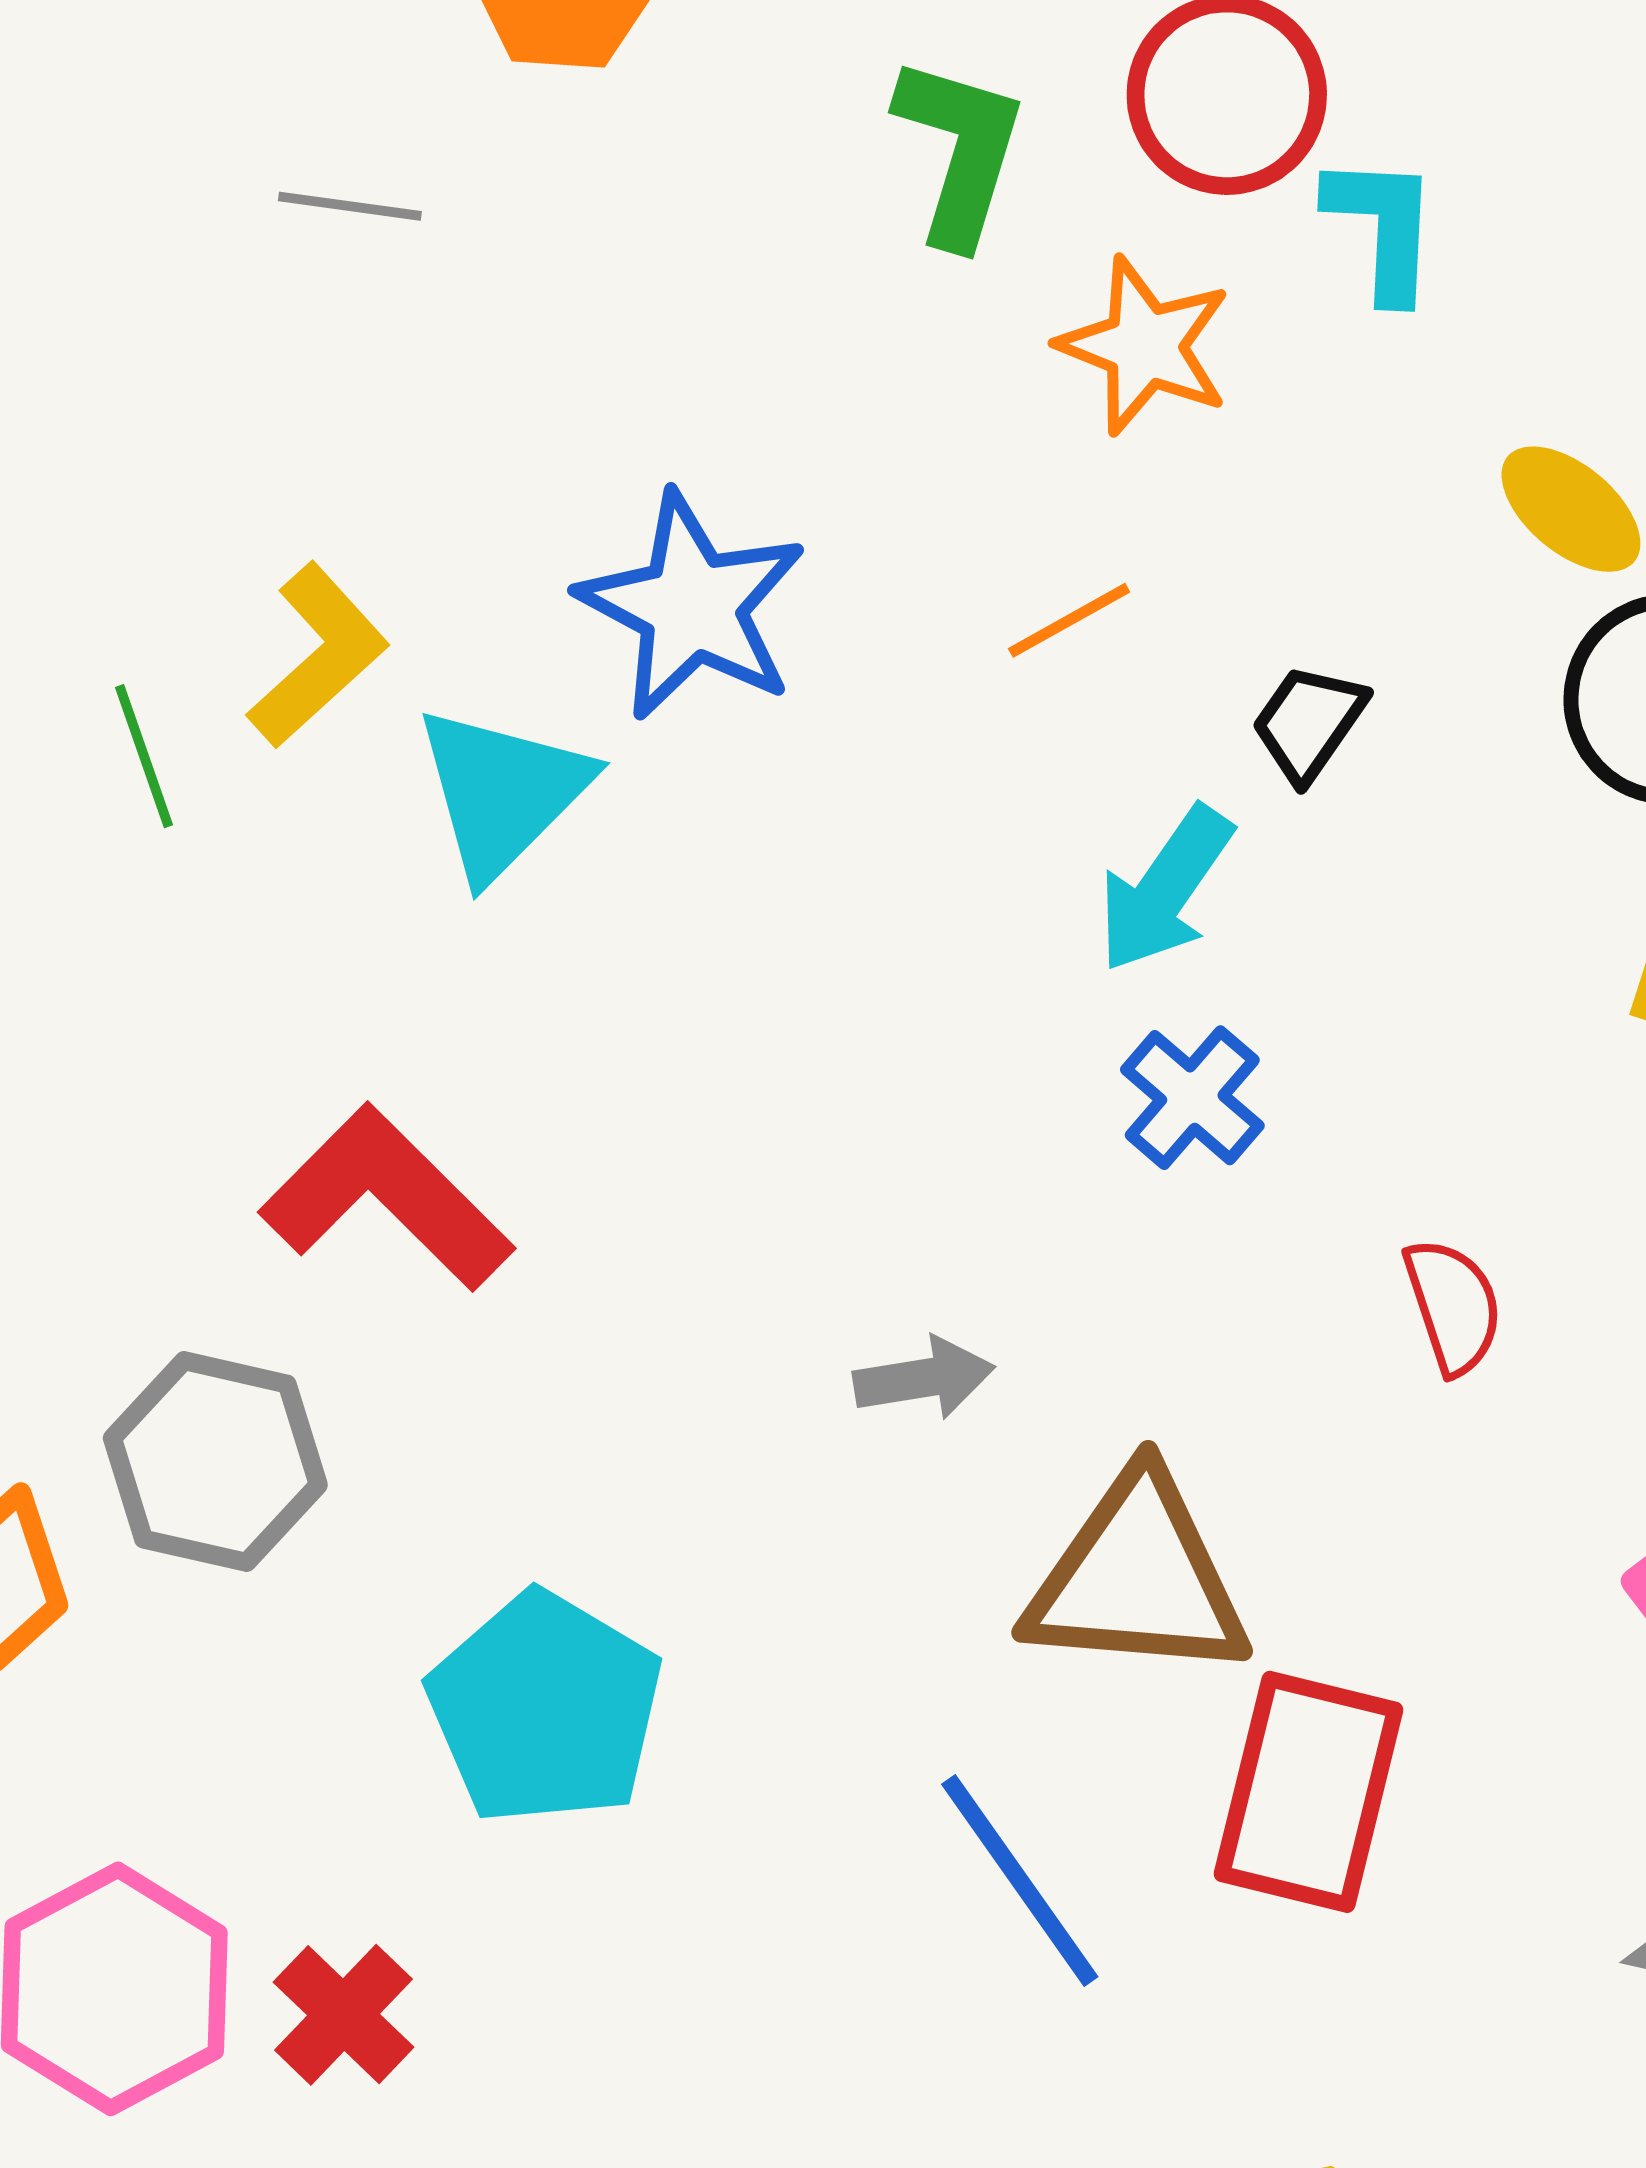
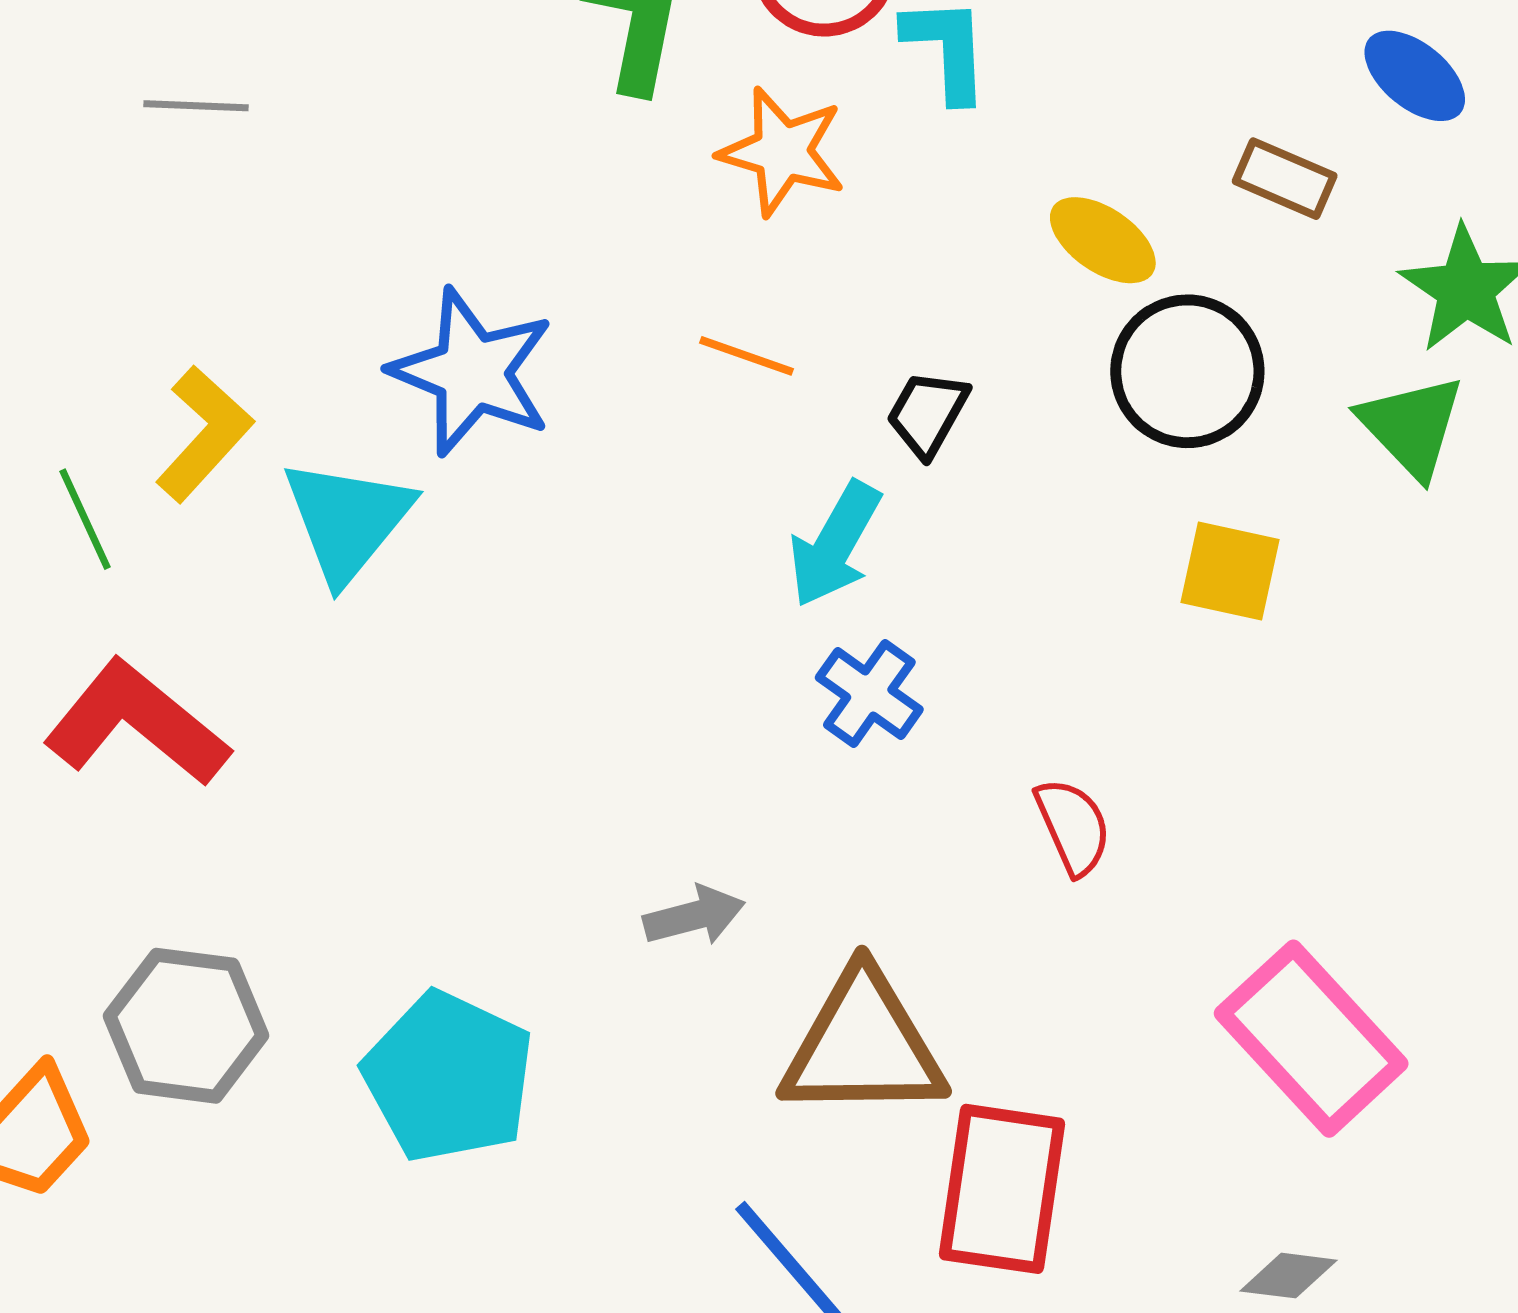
orange line: (1069, 620) -> (747, 356), turned 54
red L-shape: (387, 1198) -> (136, 723), moved
cyan pentagon: (545, 1708) -> (449, 1077), moved

